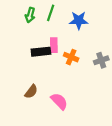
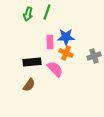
blue star: (79, 20) -> (66, 37), moved
black rectangle: (41, 52) -> (32, 62), moved
pink semicircle: (59, 101) -> (55, 69), moved

